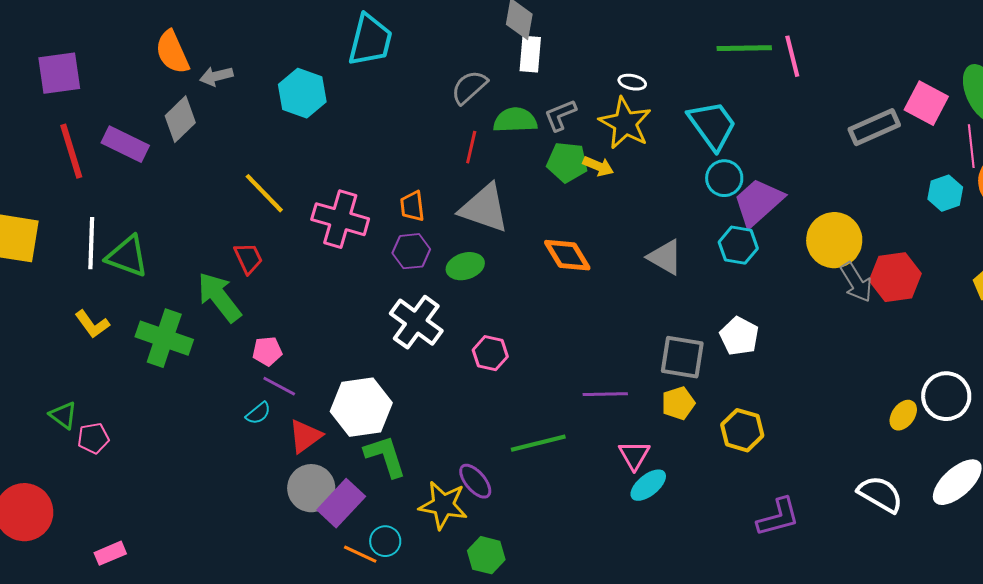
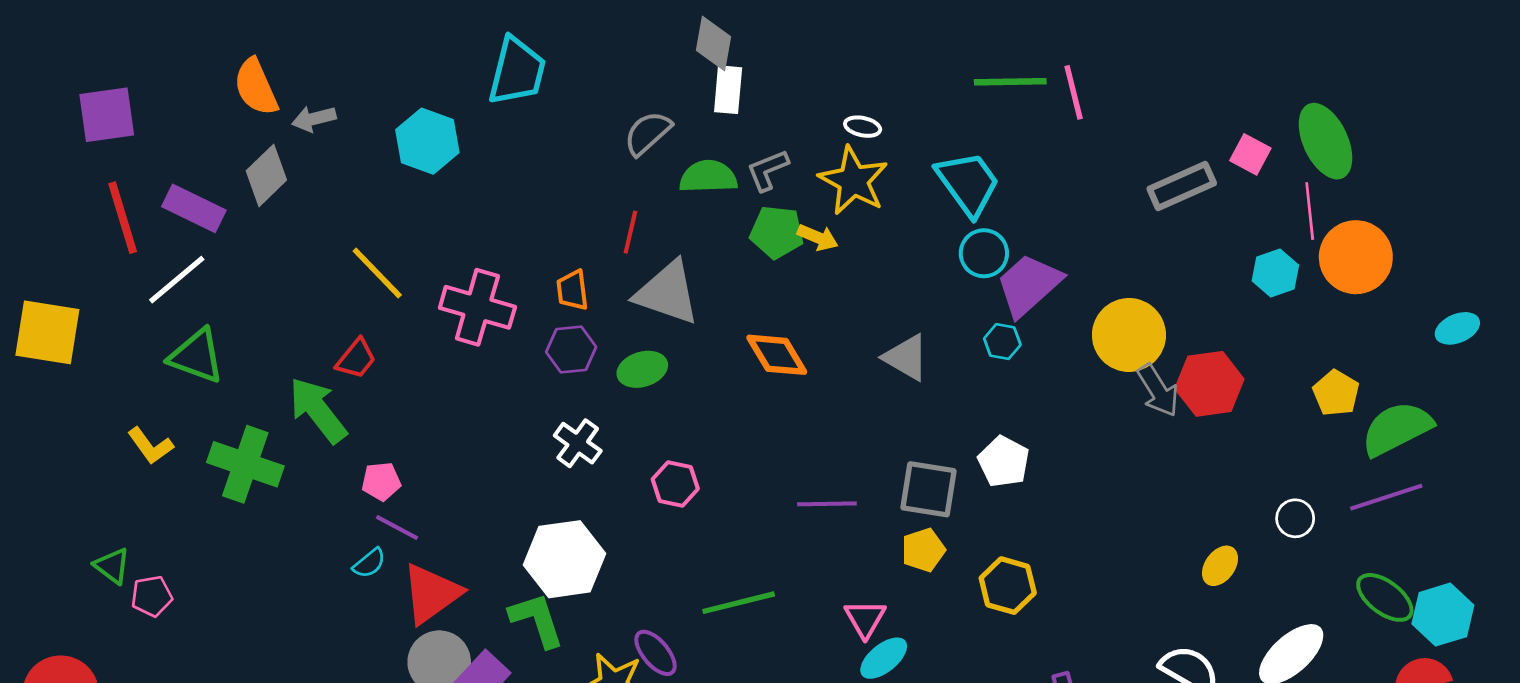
pink square: (926, 103) -> (1250, 154), size x0.7
red line: (471, 147) -> (630, 232), moved
white line: (91, 243) -> (177, 280), moved, turned 48
cyan hexagon: (738, 245) -> (1002, 342), size x0.7
red trapezoid: (248, 258) -> (356, 359), turned 64
white cross: (416, 322) -> (578, 443), size x0.7
purple line: (605, 394) -> (827, 504), moved
white circle: (946, 396) -> (1295, 518), moved, size x0.6
white hexagon: (361, 407) -> (564, 559), moved
red triangle: (305, 436) -> (431, 594), size x1.4

